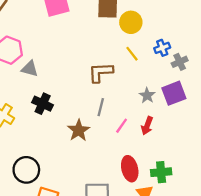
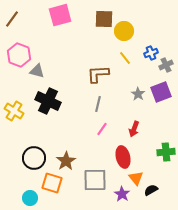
black cross: (43, 104) -> (48, 101), size x1.4
pink line: (122, 126) -> (102, 129), moved
red arrow: (147, 126) -> (134, 129), moved
brown star: (79, 130) -> (66, 161), moved
green cross: (161, 172) -> (166, 152), moved

